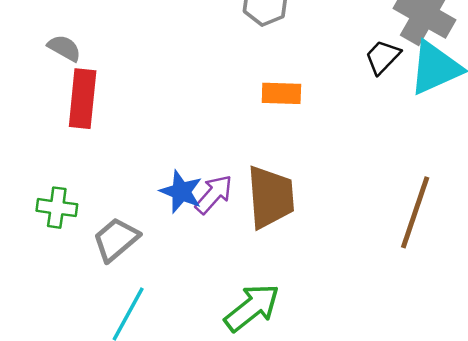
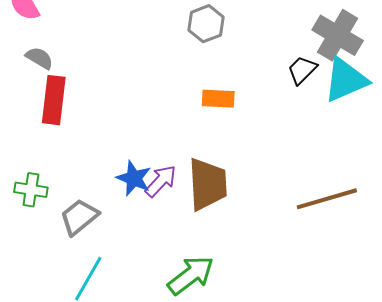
brown line: (415, 212) -> (327, 199), turned 54

